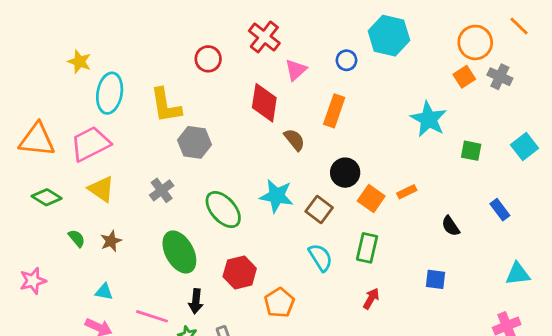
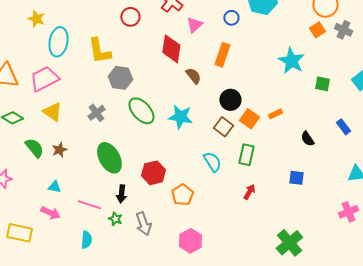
green ellipse: (223, 210) -> (141, 111), moved
brown square: (319, 210) -> (223, 127), moved
green semicircle: (77, 238) -> (34, 148), size x1.5

